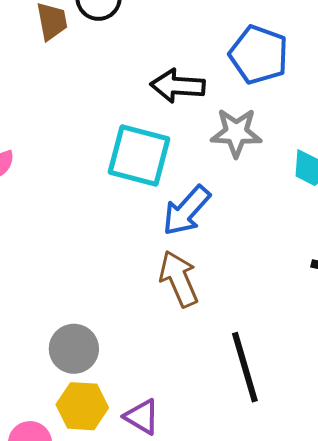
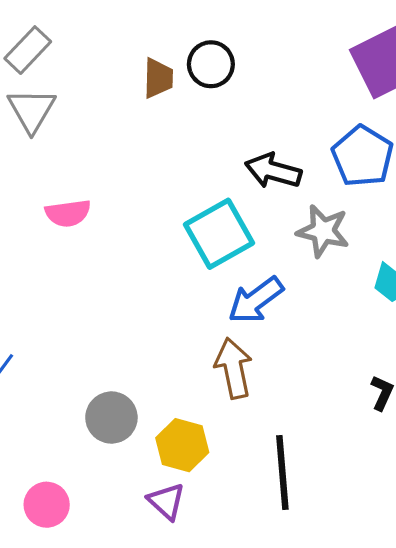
cyan square: (139, 155) -> (219, 234), turned 34
yellow hexagon: (82, 406) -> (182, 445), moved

